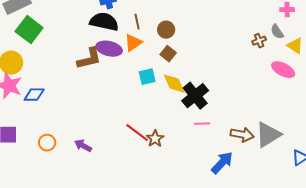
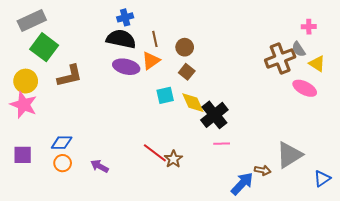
brown cross: (259, 41) -> (280, 58), size x2.0
brown L-shape: (89, 59) -> (70, 76), moved
blue diamond: (34, 95) -> (62, 143), moved
brown arrow: (242, 135) -> (263, 170), moved, size x0.7

